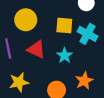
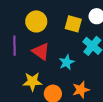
yellow square: (64, 25) -> (73, 24), moved
yellow star: (19, 82) -> (32, 82), moved

